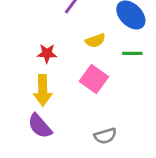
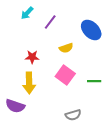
green line: (132, 53) -> (94, 81), moved
purple semicircle: (40, 126) -> (15, 106), moved, turned -30

